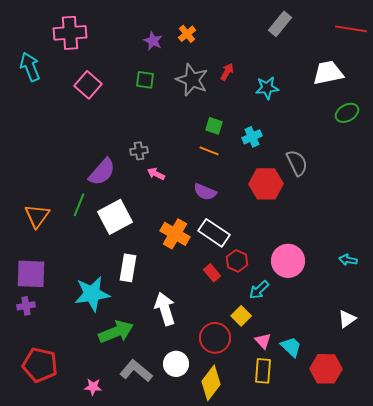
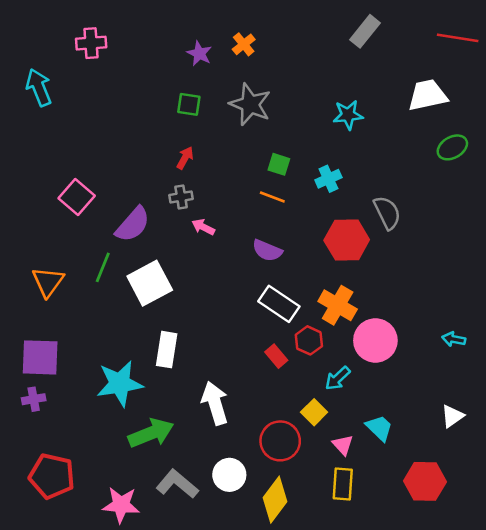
pink cross: (70, 33) -> (91, 43), size x0.7
red arrow: (227, 72) -> (185, 158), moved
pink square: (88, 85) -> (77, 197), moved
orange cross: (175, 234) -> (338, 305), moved
cyan trapezoid: (291, 347) -> (379, 428), moved
pink star: (93, 387) -> (121, 505), size x1.6

